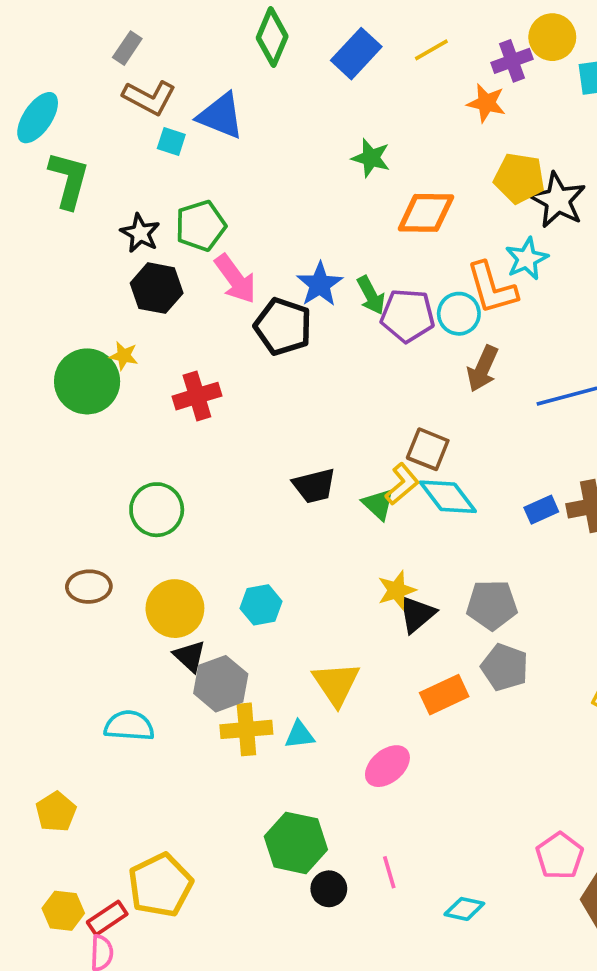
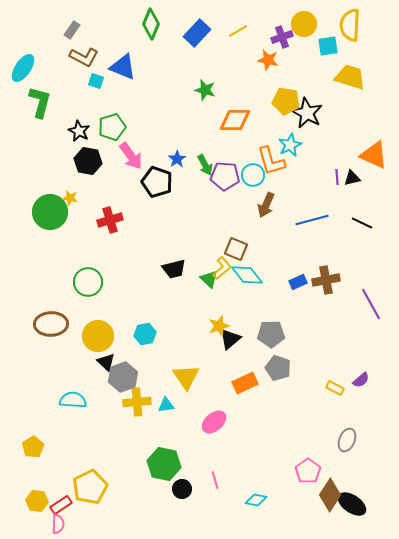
blue star: (320, 284) -> (177, 159), size x0.7
brown ellipse: (89, 587) -> (51, 324), size x1.4

